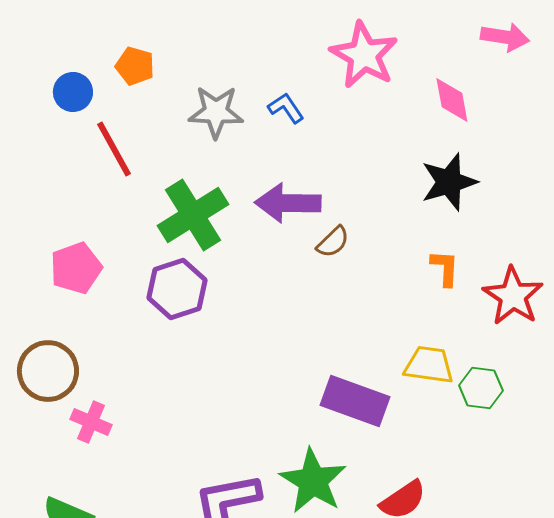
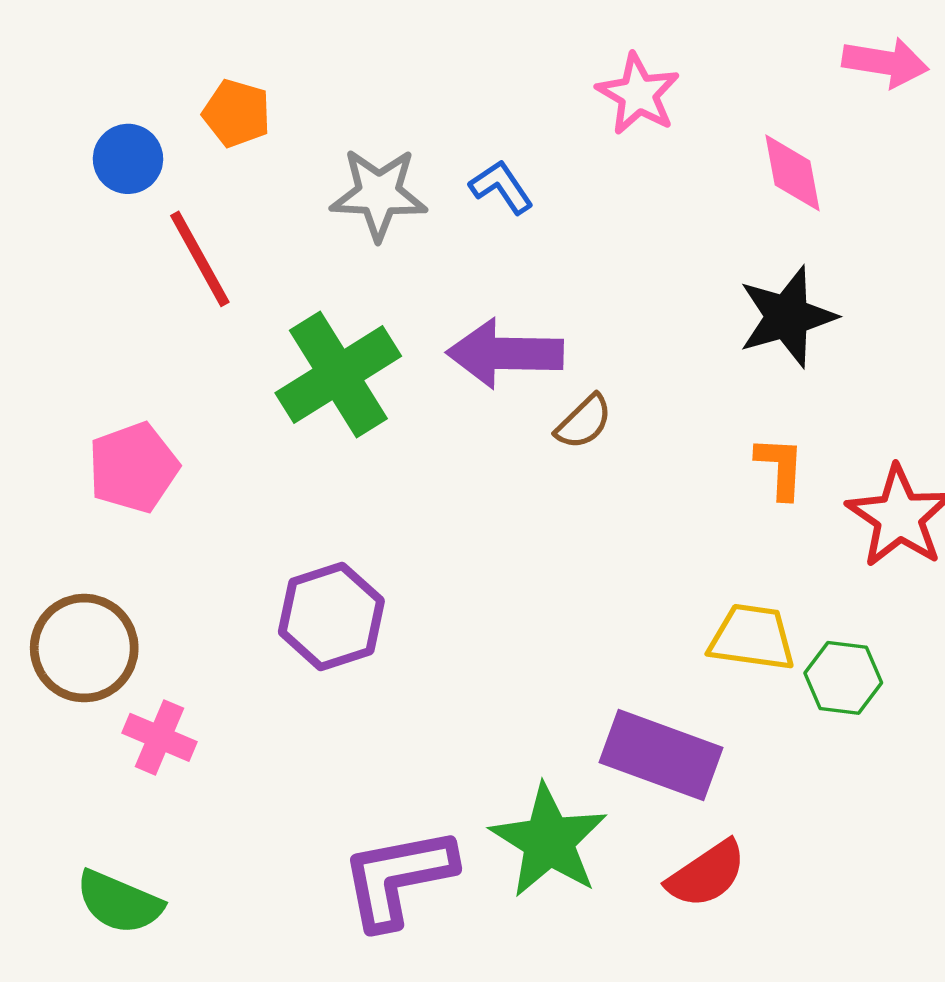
pink star: (364, 55) -> (638, 94), size x0.7
purple hexagon: (177, 289) -> (331, 616), moved
purple rectangle: (355, 401) -> (661, 755), moved

